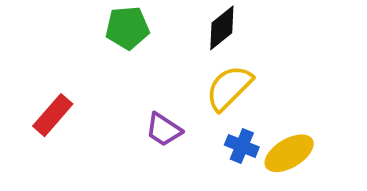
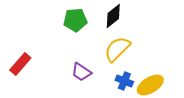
green pentagon: (127, 28) -> (75, 20), moved

